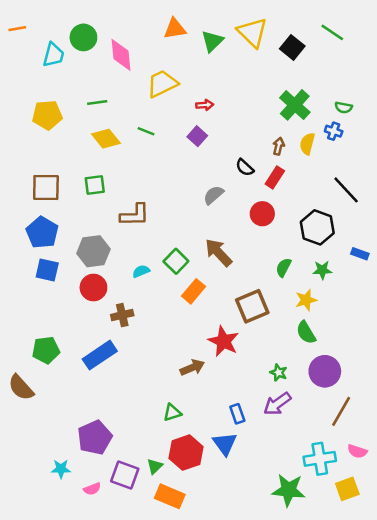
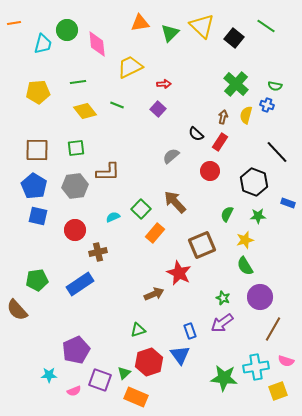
gray hexagon: (93, 251) -> (75, 186), moved
green star: (289, 490) -> (224, 378), moved

